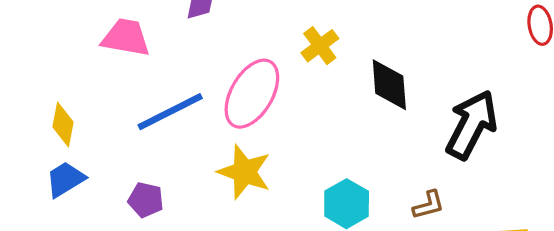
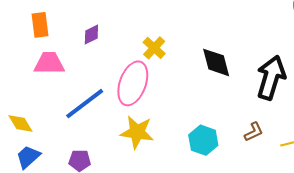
yellow cross: (320, 46) -> (154, 48), moved
yellow diamond: (63, 124) -> (20, 124), turned -32

